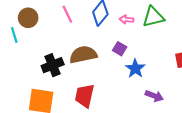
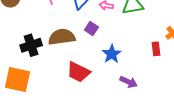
purple square: (120, 49) -> (91, 28), moved
red trapezoid: (85, 96) -> (78, 72), moved, turned -80

